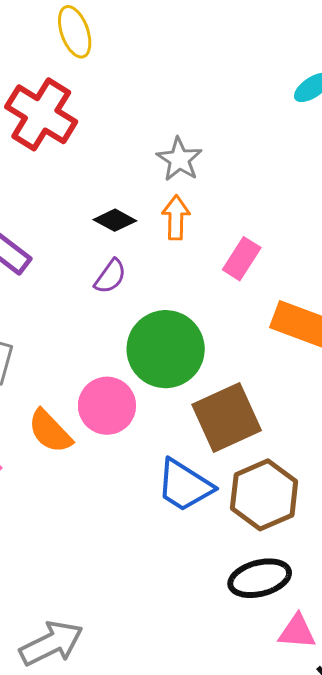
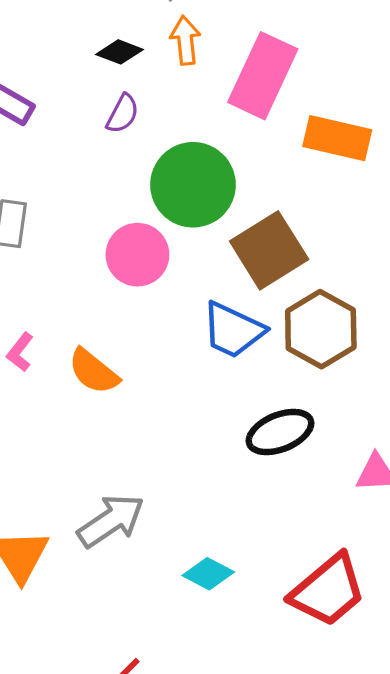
pink rectangle: (242, 259) -> (263, 76), size x1.8
orange semicircle: (50, 431) -> (94, 371), moved
black ellipse: (260, 578) -> (280, 432), moved

